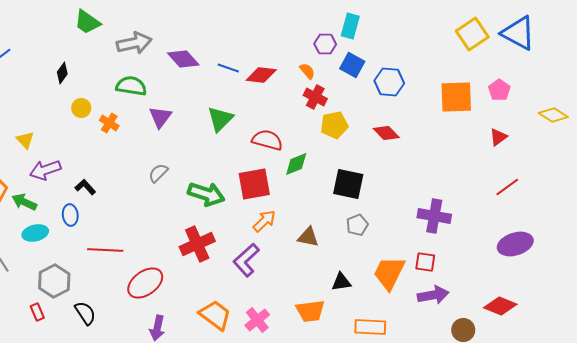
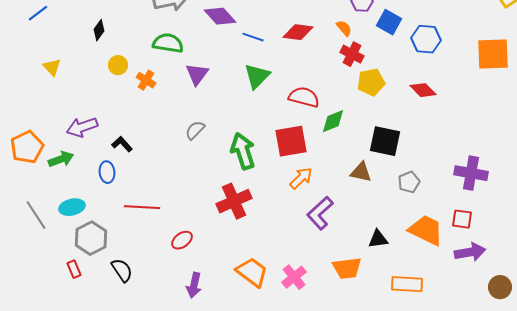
blue line: (228, 68) -> (253, 37), moved
yellow triangle: (25, 140) -> (52, 67), moved
green arrow: (206, 194) -> (243, 151), turned -126
green arrow: (24, 202) -> (61, 159), turned 135
gray pentagon: (357, 225) -> (409, 182), moved
cyan ellipse: (35, 233) -> (72, 207), moved
brown triangle: (308, 237) -> (361, 172), moved
purple L-shape: (246, 260) -> (320, 213), moved
orange trapezoid: (389, 273) -> (426, 230), turned 90
red ellipse: (145, 283) -> (182, 240), size x0.6

